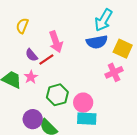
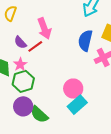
blue semicircle: (97, 42) -> (85, 41), moved, turned 115
green hexagon: (57, 95) -> (23, 81), moved
cyan rectangle: (87, 119) -> (77, 105), turned -42

